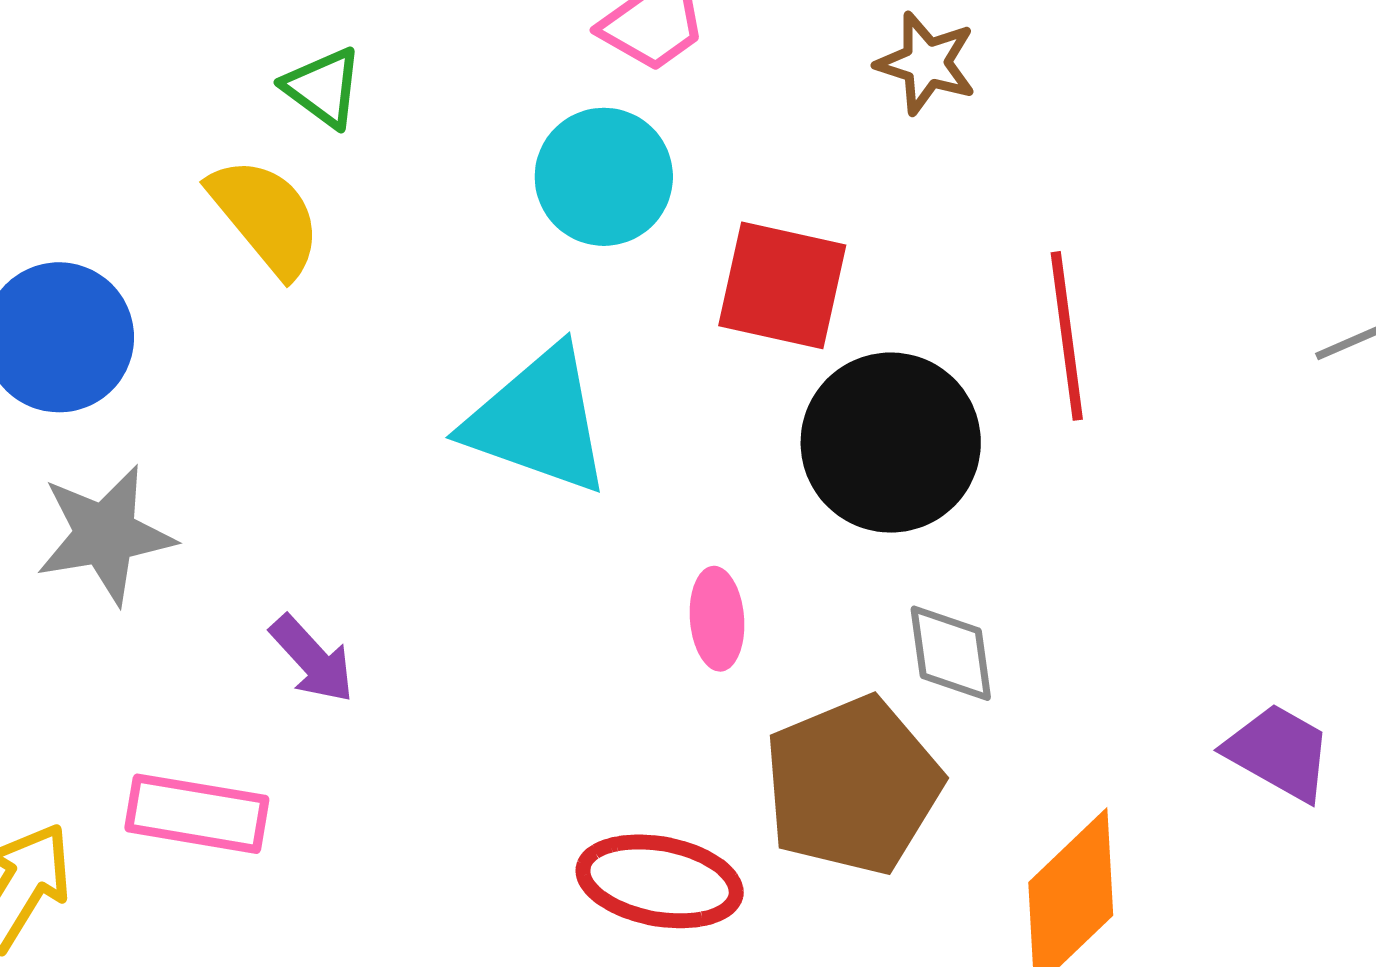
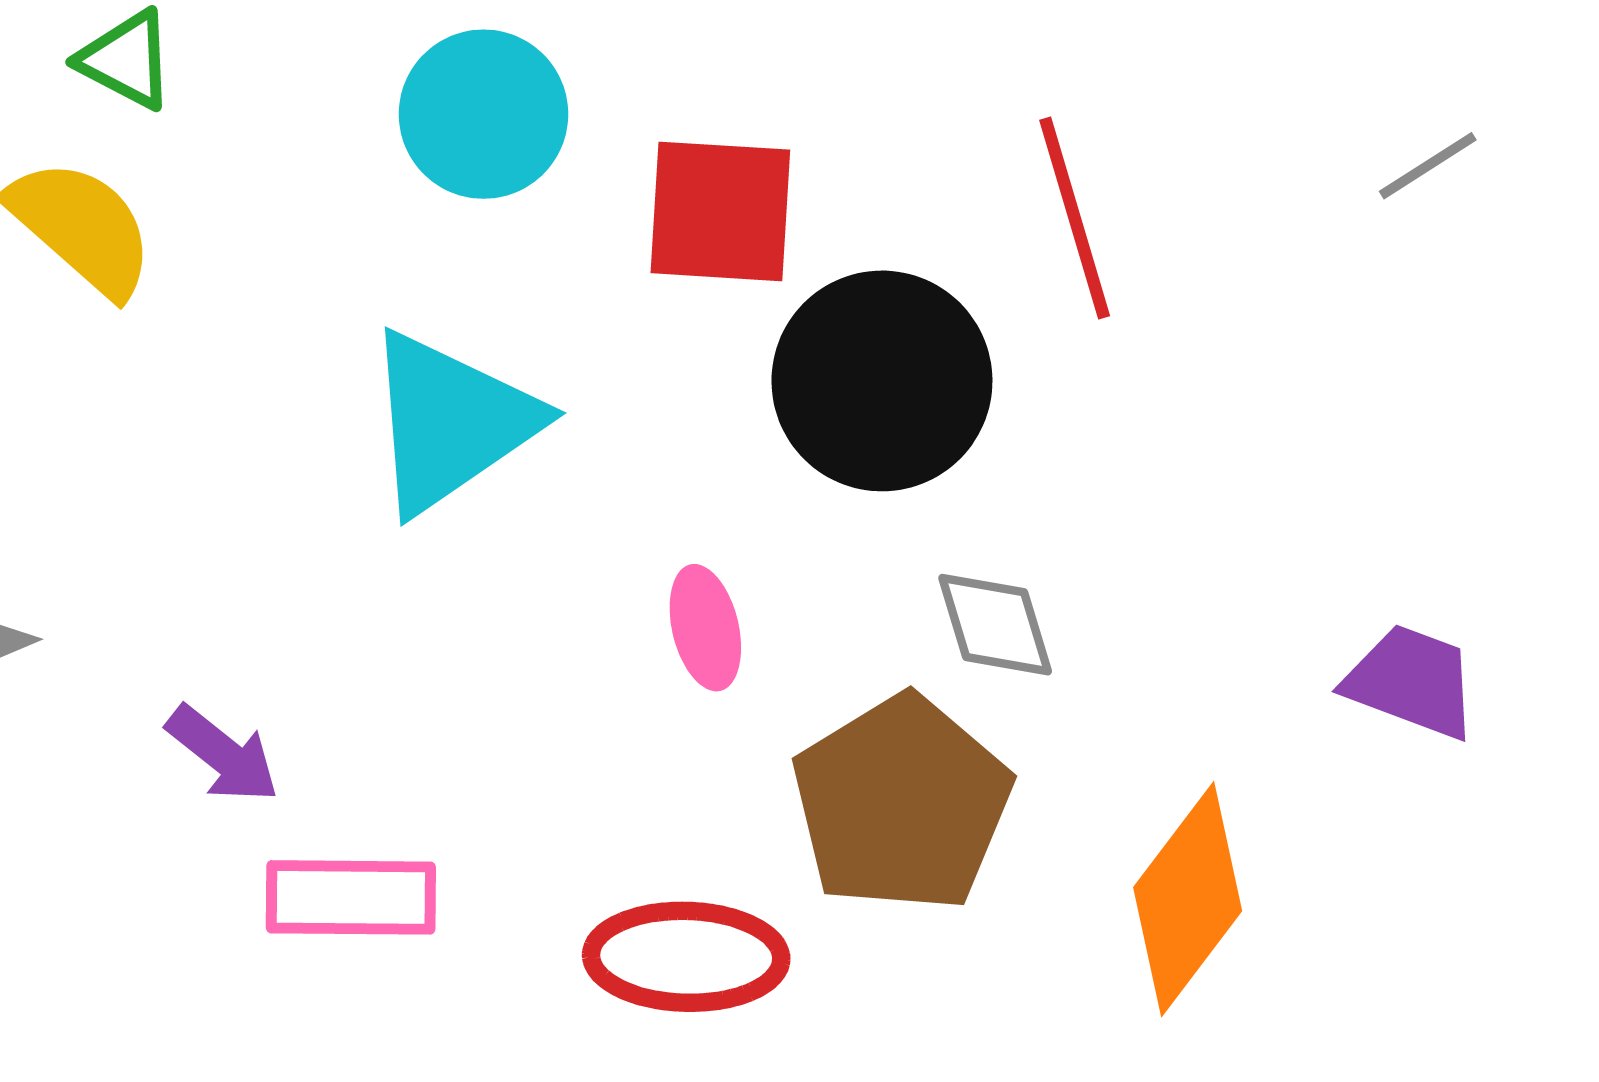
cyan triangle: (538, 421) -> (451, 422), turned -45
pink rectangle: (197, 814) -> (351, 897), moved

